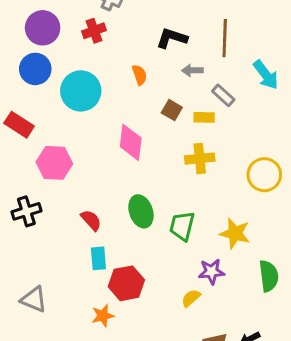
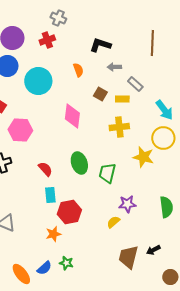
brown line: (225, 38) -> (152, 43), moved
cyan arrow: (266, 75) -> (164, 110), moved
yellow star: (235, 233) -> (143, 157), moved

